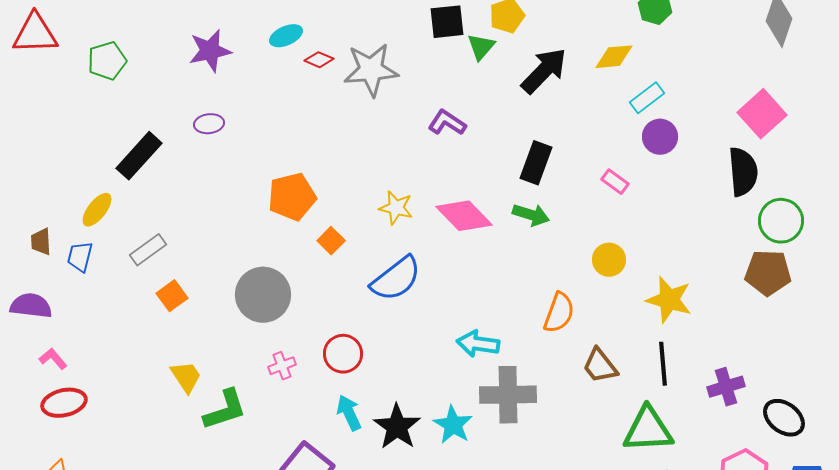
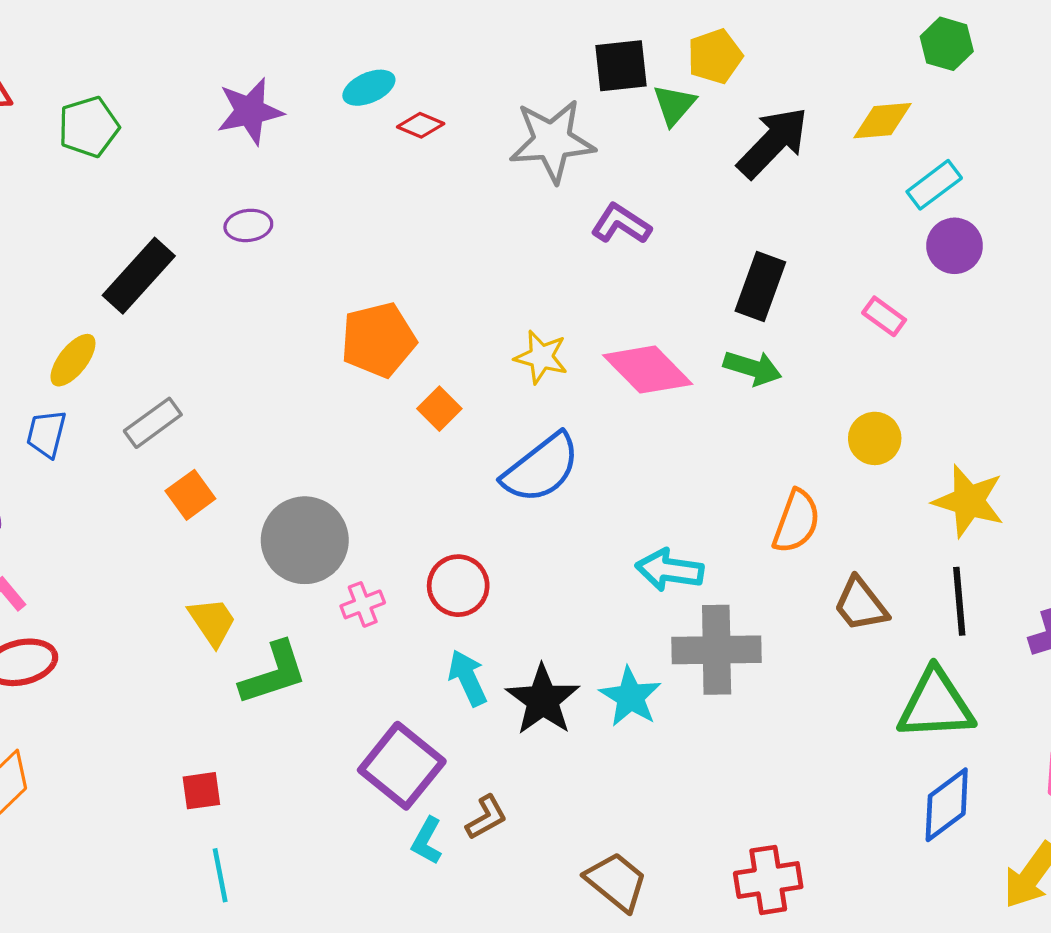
gray star: (371, 70) -> (552, 141), moved
gray circle: (263, 295) -> (305, 540), moved

